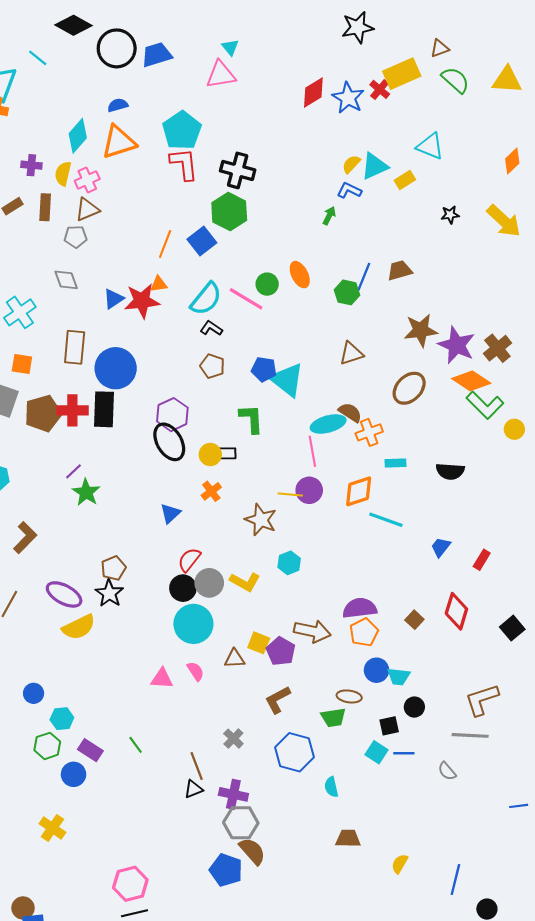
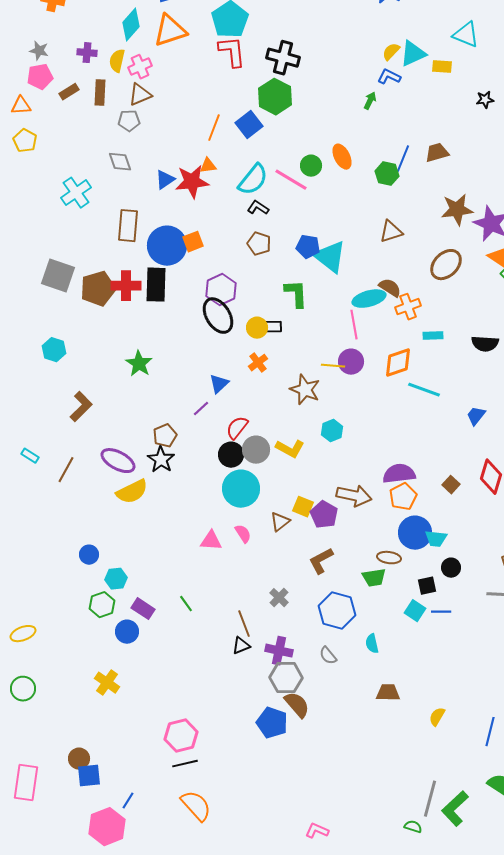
yellow rectangle: (405, 180) -> (442, 67), turned 36
orange square: (22, 364) -> (193, 242), moved, turned -30
purple line: (74, 471) -> (201, 409), moved
brown triangle: (234, 659) -> (280, 522), turned -35
blue circle: (377, 670) -> (415, 533), size x1.4
gray semicircle: (447, 771) -> (328, 656), moved

